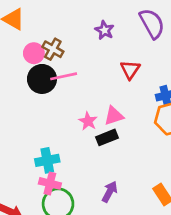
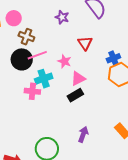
pink circle: (34, 53) -> (14, 18), moved
pink star: (88, 121) -> (64, 61), moved
cyan cross: (47, 160) -> (44, 79), moved
pink cross: (50, 183) -> (32, 91), moved

